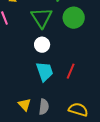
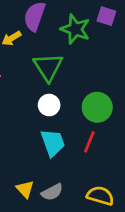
green circle: (74, 18) -> (97, 107), moved
gray semicircle: (44, 107) -> (52, 192), turned 56

